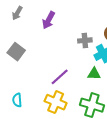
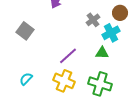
gray cross: (85, 40) -> (93, 20), turned -32
cyan semicircle: (17, 100) -> (26, 79), turned 48

